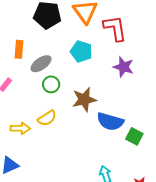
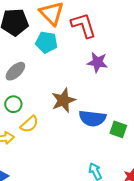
cyan pentagon: (81, 52) -> (46, 42), moved
green circle: (51, 84) -> (13, 104), moved

